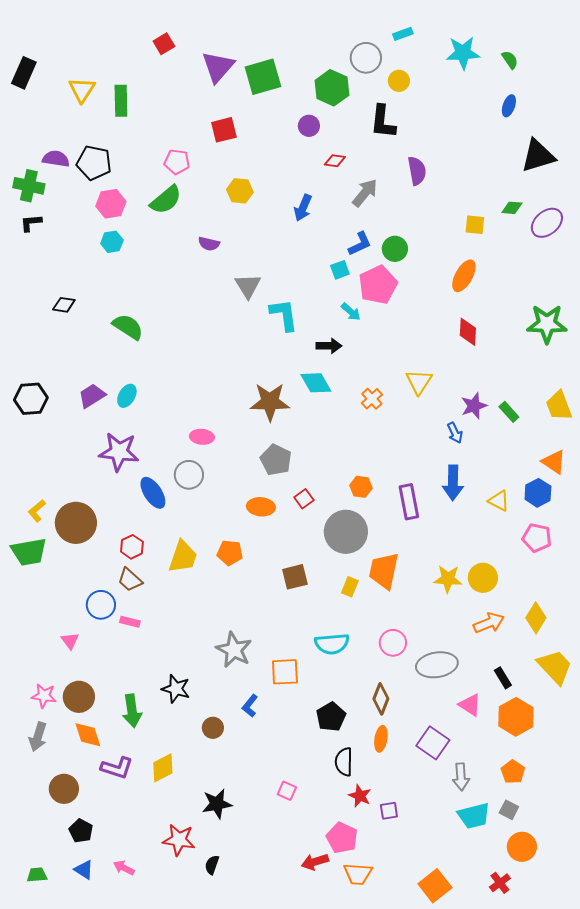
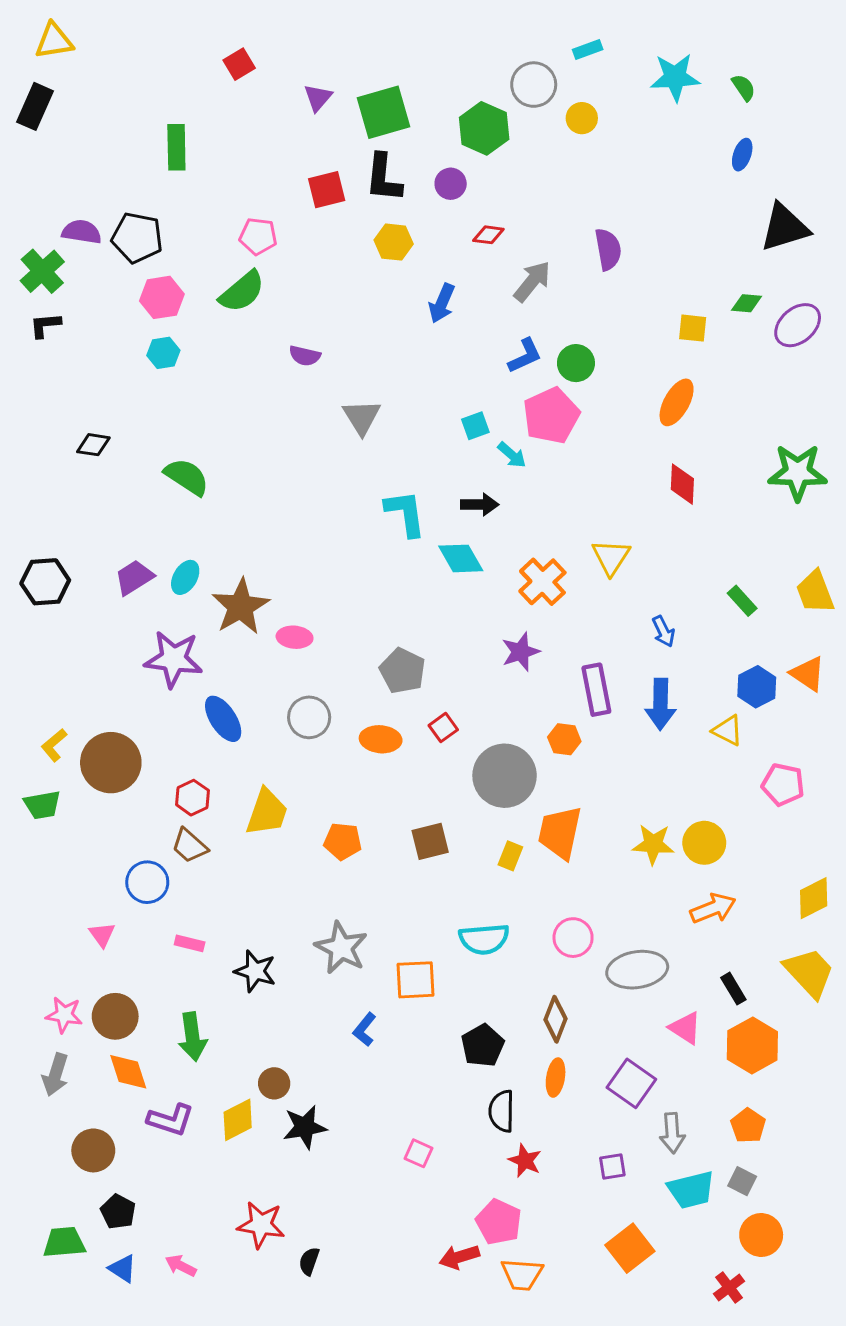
purple triangle: (218, 67) -> (318, 98), size x0.6
yellow triangle: (82, 90) -> (54, 41), moved, turned 48
black L-shape: (383, 122) -> (383, 178), moved
green cross: (29, 186) -> (42, 271), turned 36
yellow hexagon: (240, 191) -> (394, 242), moved
cyan square: (340, 270) -> (475, 426), moved
cyan L-shape: (284, 315) -> (405, 513), moved
orange cross: (372, 399) -> (542, 582), size x1.5
brown star: (270, 402) -> (241, 607), moved, turned -30
purple star: (474, 406) -> (521, 652), moved
gray circle: (189, 475) -> (309, 717), moved
orange hexagon: (361, 487) -> (564, 739), moved
blue hexagon: (538, 493) -> (757, 687), moved
purple rectangle: (409, 502) -> (596, 690), moved
green trapezoid: (29, 552) -> (42, 805), size x0.7
orange pentagon: (230, 553) -> (343, 841), moved
yellow diamond: (536, 618) -> (814, 898), moved, turned 32
pink rectangle: (130, 622) -> (190, 943), moved
black star: (176, 689) -> (255, 971), moved
brown circle: (213, 728) -> (274, 1083), moved
black star: (217, 804) -> (305, 1127), moved
purple square: (389, 811) -> (612, 1166), moved
green trapezoid: (37, 875) -> (64, 1242), moved, size x1.4
orange square: (435, 886) -> (630, 1248), moved

